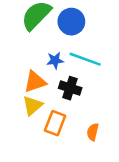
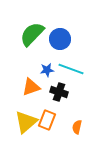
yellow triangle: (32, 106) -> (26, 122), moved, size x1.4

